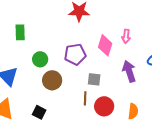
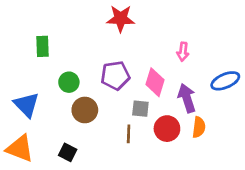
pink diamond: (105, 45) -> (155, 82), moved
red circle: (104, 106) -> (167, 129), moved
orange semicircle: (133, 111) -> (199, 127), moved

